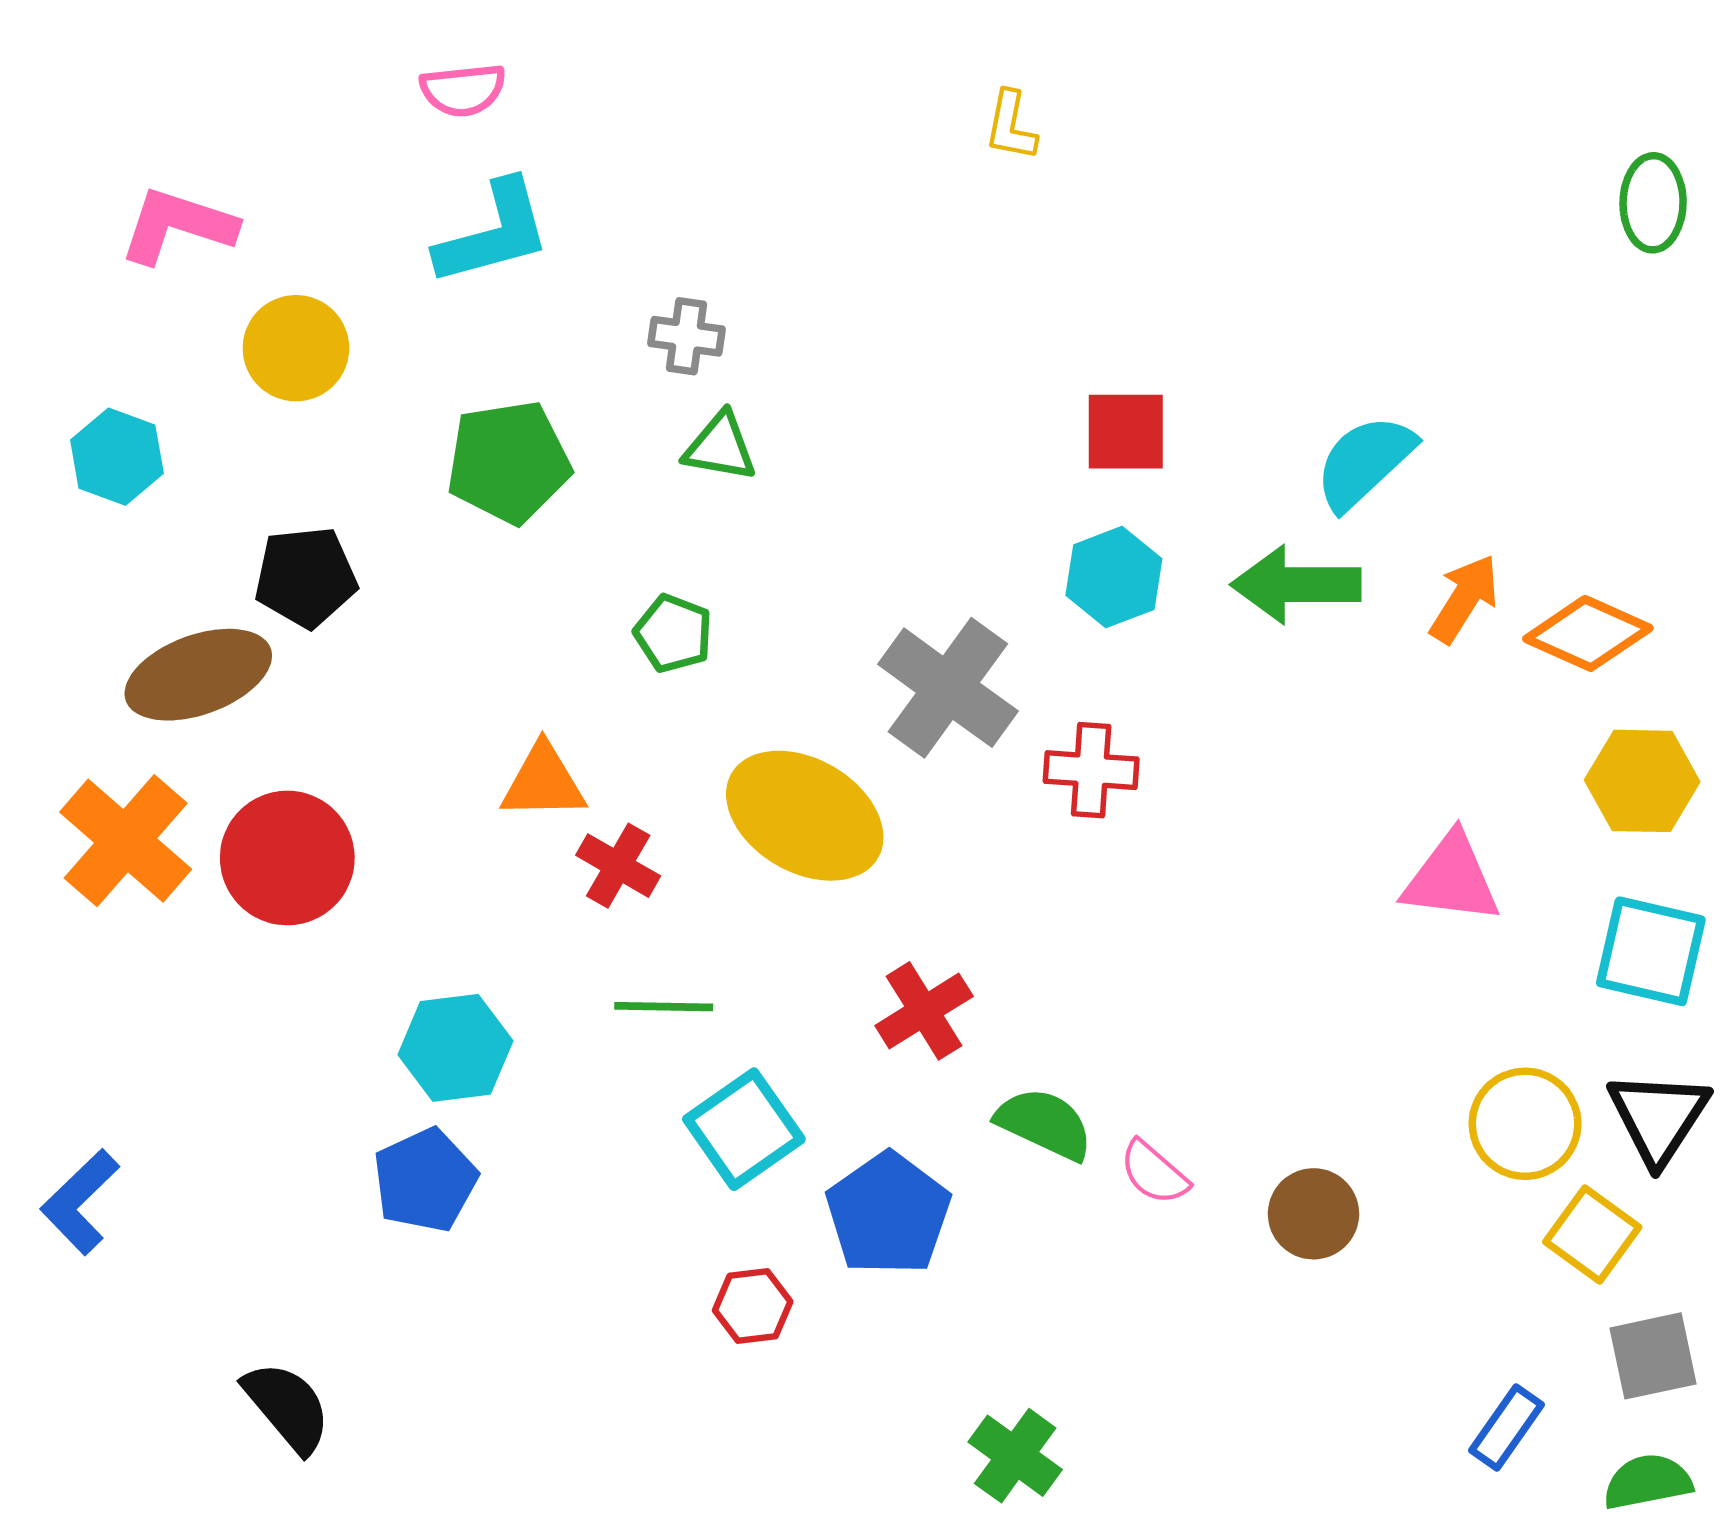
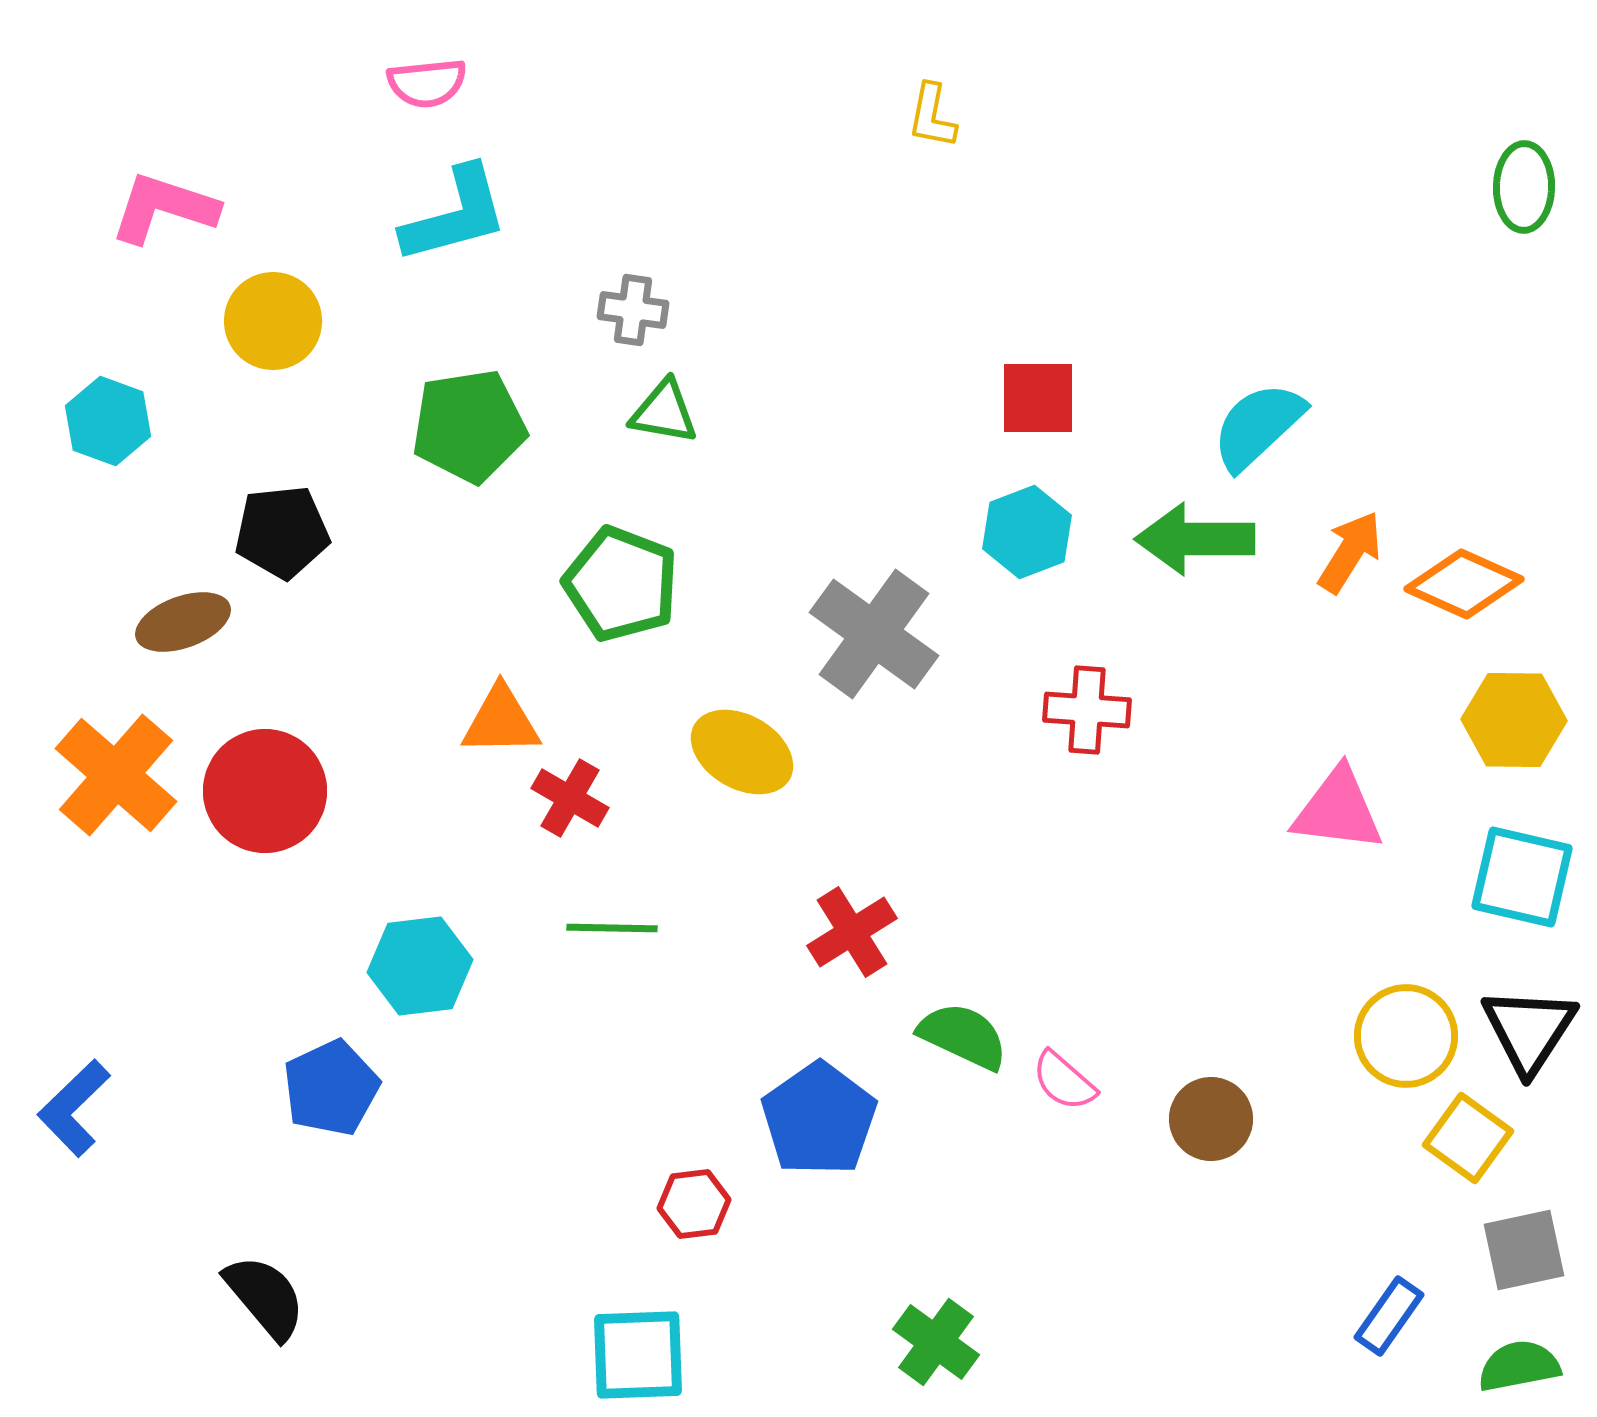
green pentagon: (673, 633) -> (621, 584), size x1.6
brown ellipse: (198, 675) -> (183, 622), size x0.7
red cross: (1091, 770) -> (1087, 710), moved
yellow ellipse: (805, 816) -> (742, 752), size x0.7
cyan square: (744, 1129) -> (638, 1355), moved, turned 33
blue pentagon: (425, 1180) -> (331, 1088), moved

